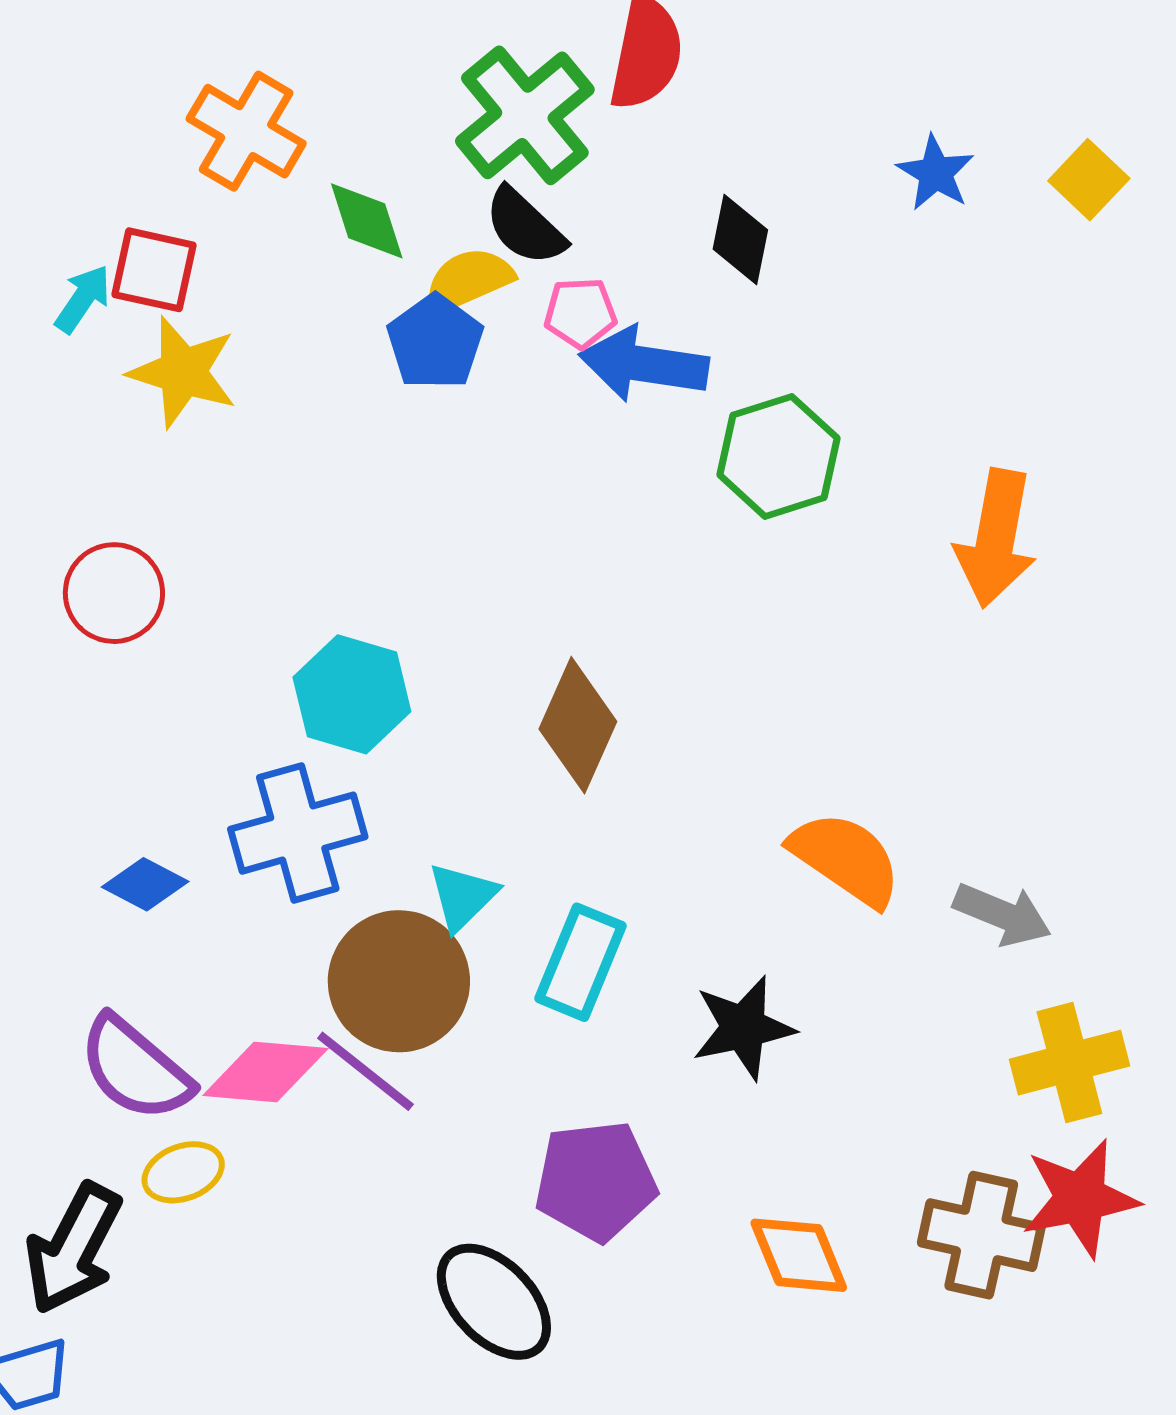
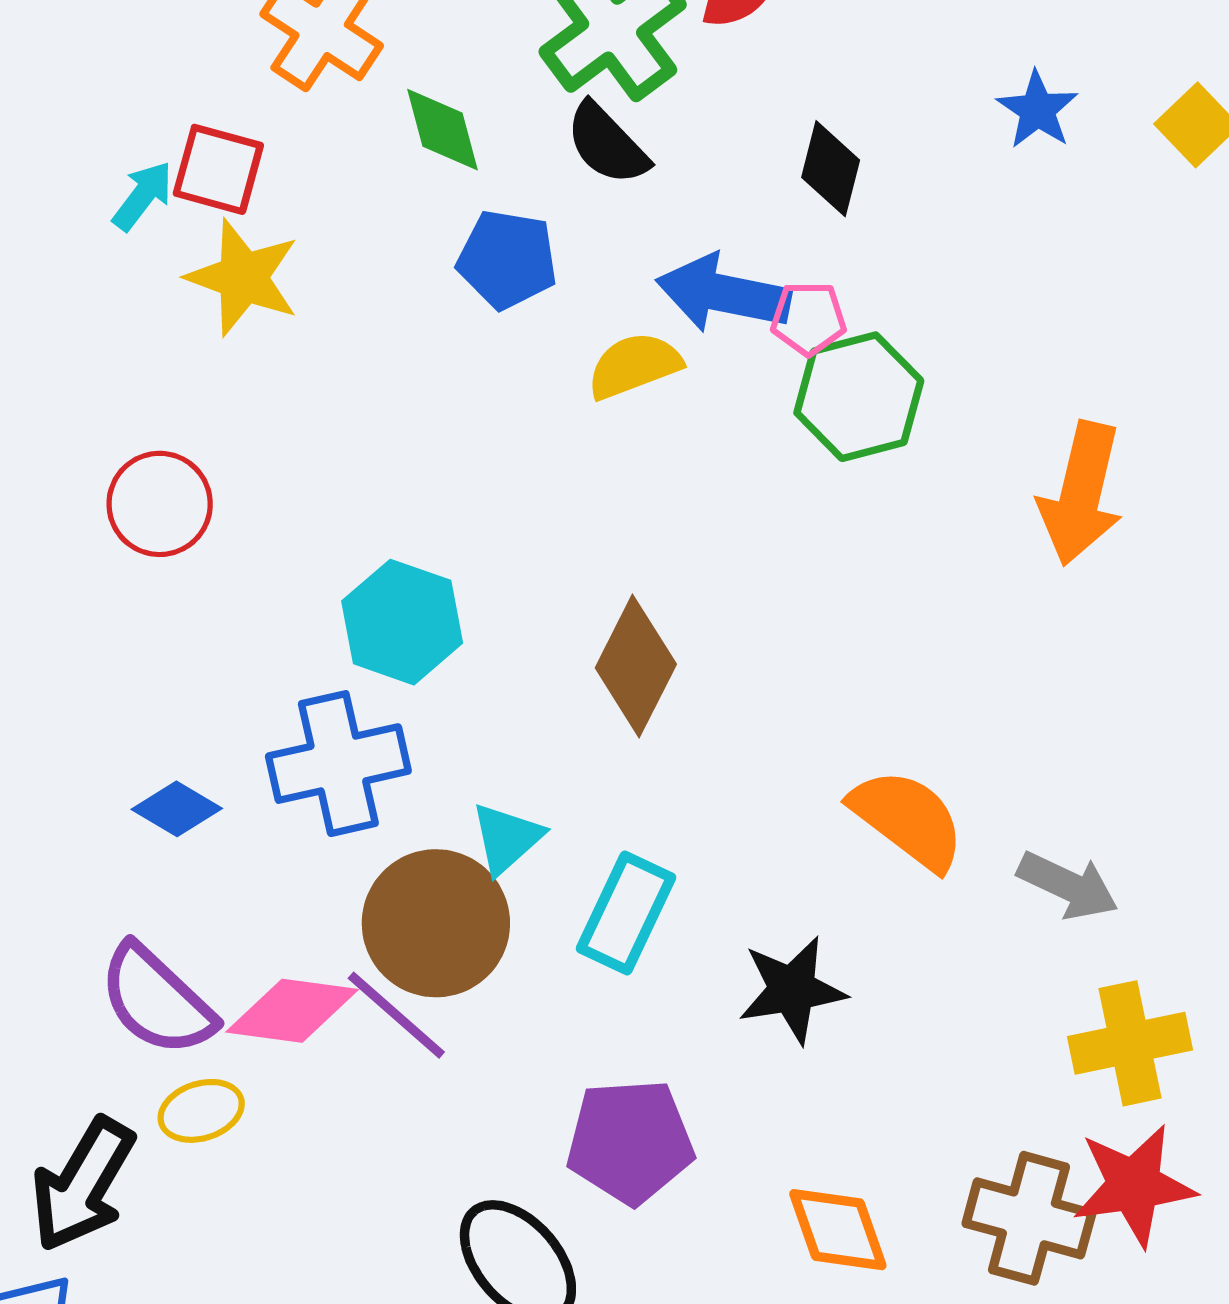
yellow semicircle: (468, 280) -> (634, 366), moved
pink pentagon: (580, 313) -> (808, 318), moved
blue pentagon: (435, 342) -> (507, 259), turned -30

